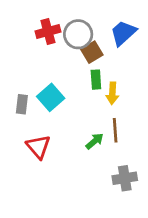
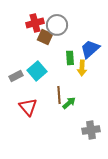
blue trapezoid: (123, 33) -> (90, 49), moved
brown square: (92, 52) -> (45, 37), moved, turned -35
gray rectangle: (22, 104) -> (16, 76), turned 56
brown line: (115, 130) -> (59, 95), moved

